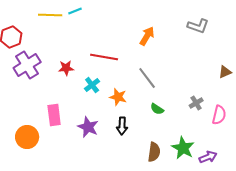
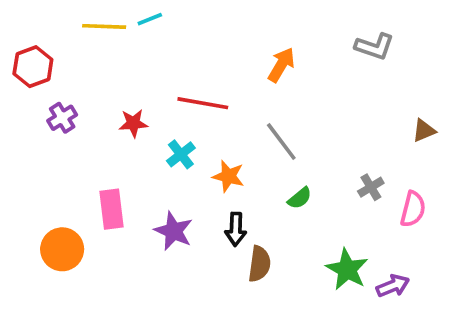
purple cross: (27, 65) -> (62, 118), size x0.6
green semicircle: (157, 109) -> (300, 198), turned -72
brown semicircle: (154, 152) -> (259, 264), moved

